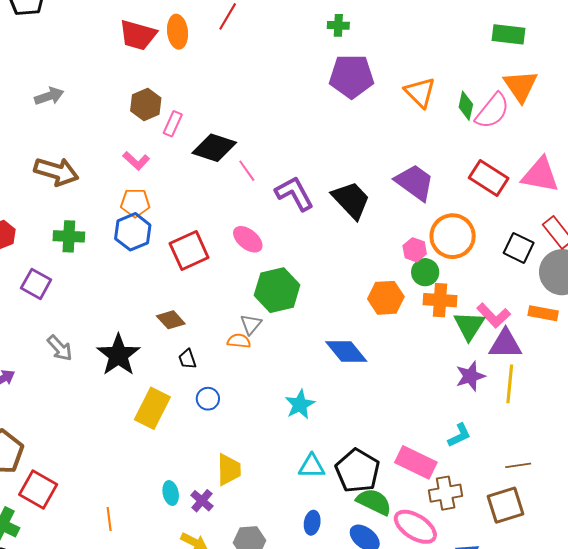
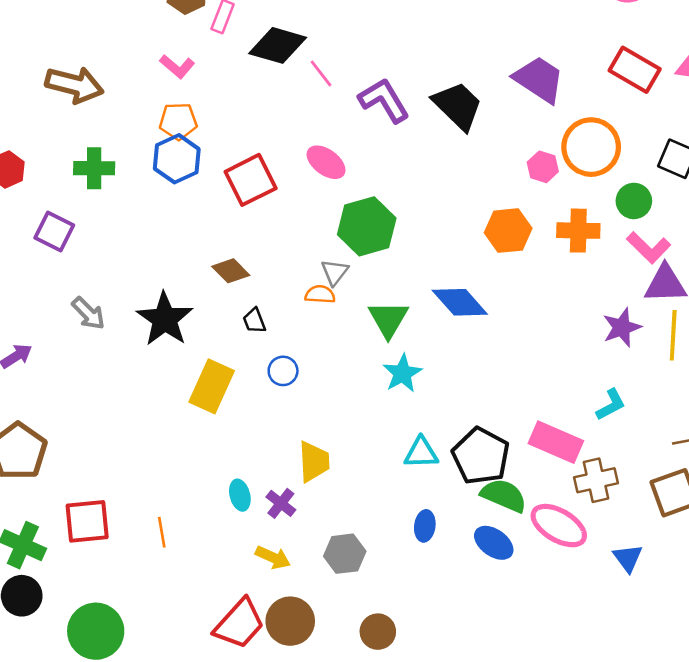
green circle: (425, 272) -> (634, 201), moved
green triangle: (469, 326) -> (388, 319), moved
red square: (38, 490) -> (87, 521), moved, turned -33

